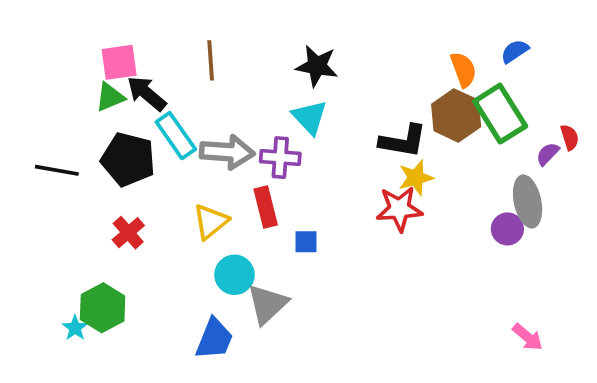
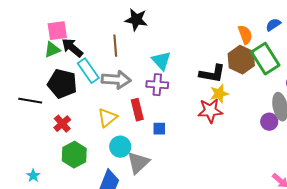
brown line: (211, 60) -> (115, 46), moved
black star: (317, 66) -> (136, 20), moved
purple cross: (280, 158) -> (157, 85), moved
black line: (57, 170) -> (30, 101), moved
green hexagon: (103, 308) -> (74, 155), moved

